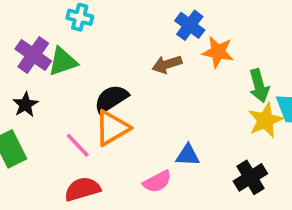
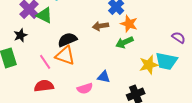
green triangle: (63, 62) -> (44, 15), turned 36
green arrow: (259, 86) -> (124, 42), moved, turned 72
orange triangle: (112, 128) -> (65, 56), turned 40

